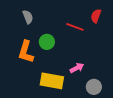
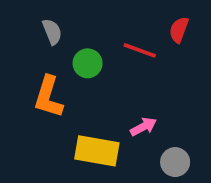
green circle: (47, 42) -> (88, 63), moved

